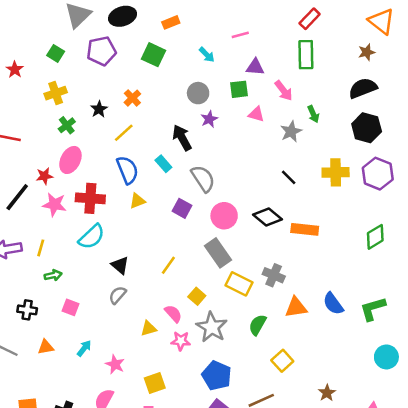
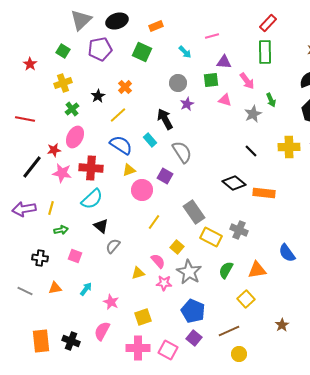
blue semicircle: (127, 170) -> (121, 145), turned -35
pink circle: (224, 216) -> (142, 190), moved
black triangle: (120, 265) -> (101, 226), moved
orange triangle: (296, 307) -> (257, 270), moved

